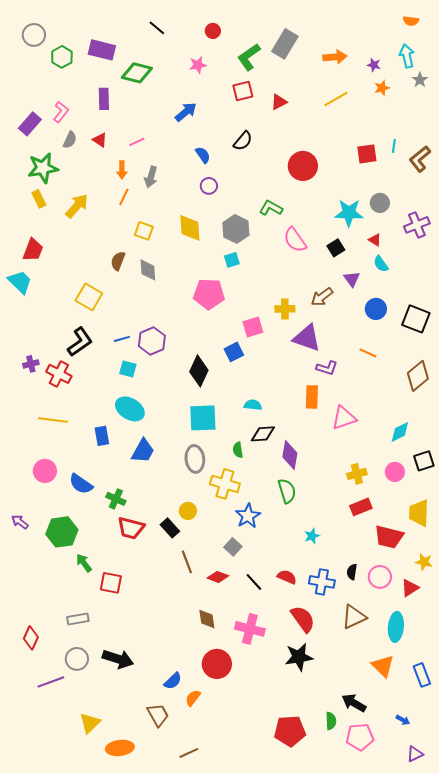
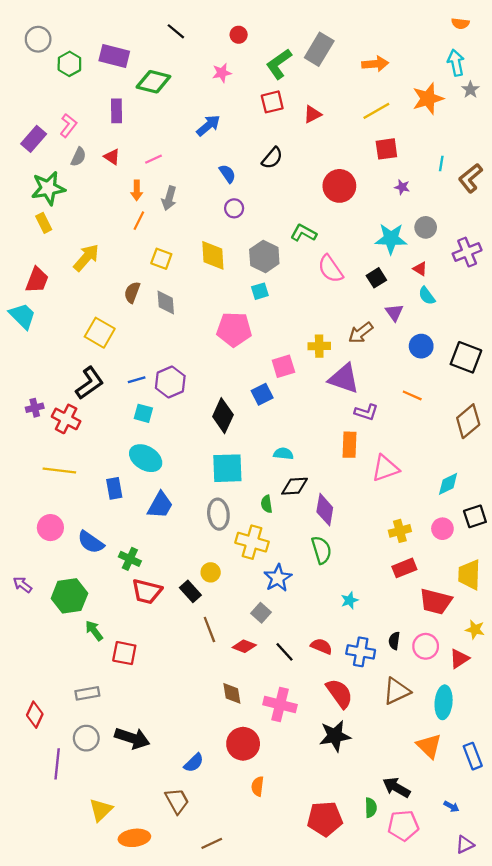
purple star: (374, 65) -> (402, 187), moved
orange star: (382, 88) -> (428, 99), size x1.8
red square: (367, 154) -> (386, 149), moved
yellow arrow: (77, 206) -> (86, 258), moved
purple line: (51, 682) -> (57, 764), turned -64
orange semicircle: (193, 698) -> (258, 786), moved, turned -30

